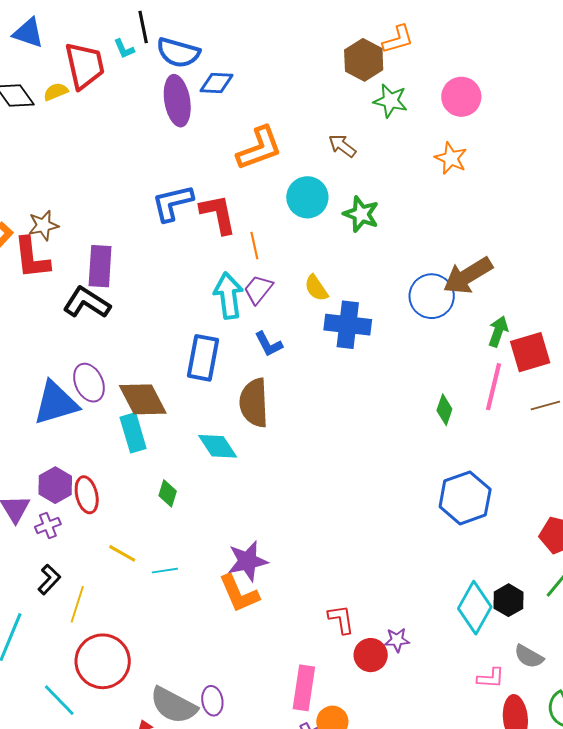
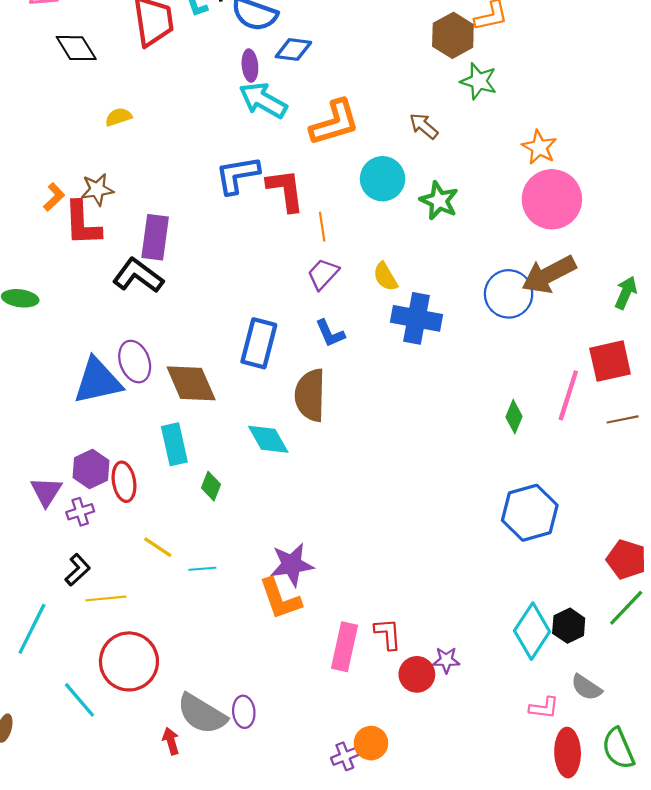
yellow semicircle: (56, 92) -> (118, 117), moved
pink circle: (461, 97) -> (552, 199), moved, size x1.4
purple ellipse: (177, 101) -> (250, 66), size x0.6
cyan arrow: (228, 296) -> (263, 100), moved, turned -57
green arrow: (498, 331) -> (626, 293), moved
cyan rectangle: (133, 433) -> (174, 444), moved
yellow line: (77, 604) -> (106, 598), turned 63
pink rectangle: (304, 688) -> (344, 647), moved

